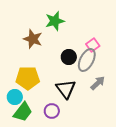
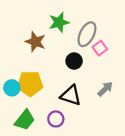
gray ellipse: (87, 60) -> (87, 34), moved
black triangle: (66, 89) -> (71, 95), turned -35
cyan circle: (15, 97) -> (12, 88), moved

